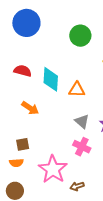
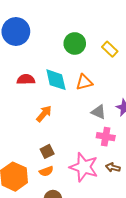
green circle: (80, 36) -> (75, 43), moved
orange arrow: (30, 108) -> (44, 114), turned -66
brown arrow: (77, 186) -> (113, 167), moved, turned 48

